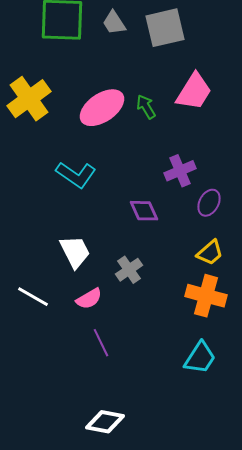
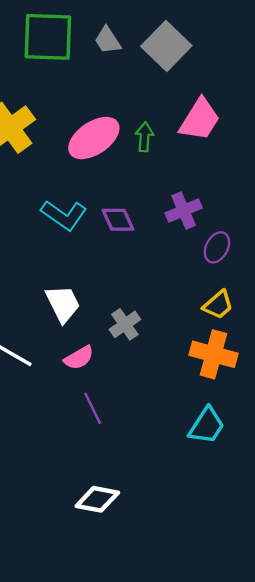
gray square: (165, 28) -> (166, 46), turned -33
green arrow: (146, 107) -> (144, 137), turned 35
purple diamond: (144, 211) -> (118, 220), moved

